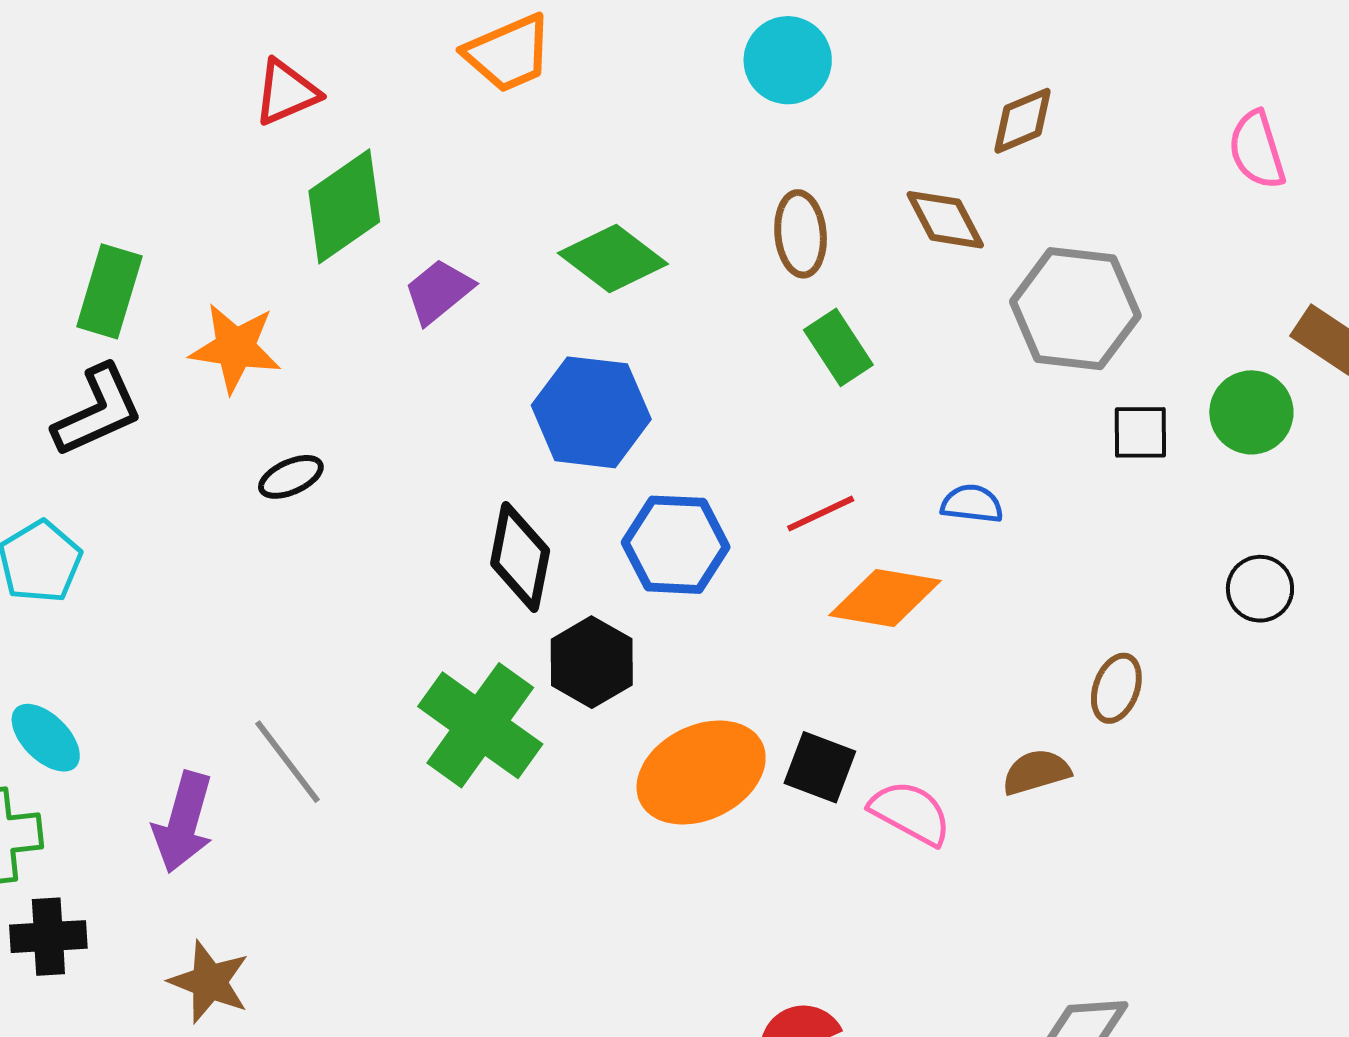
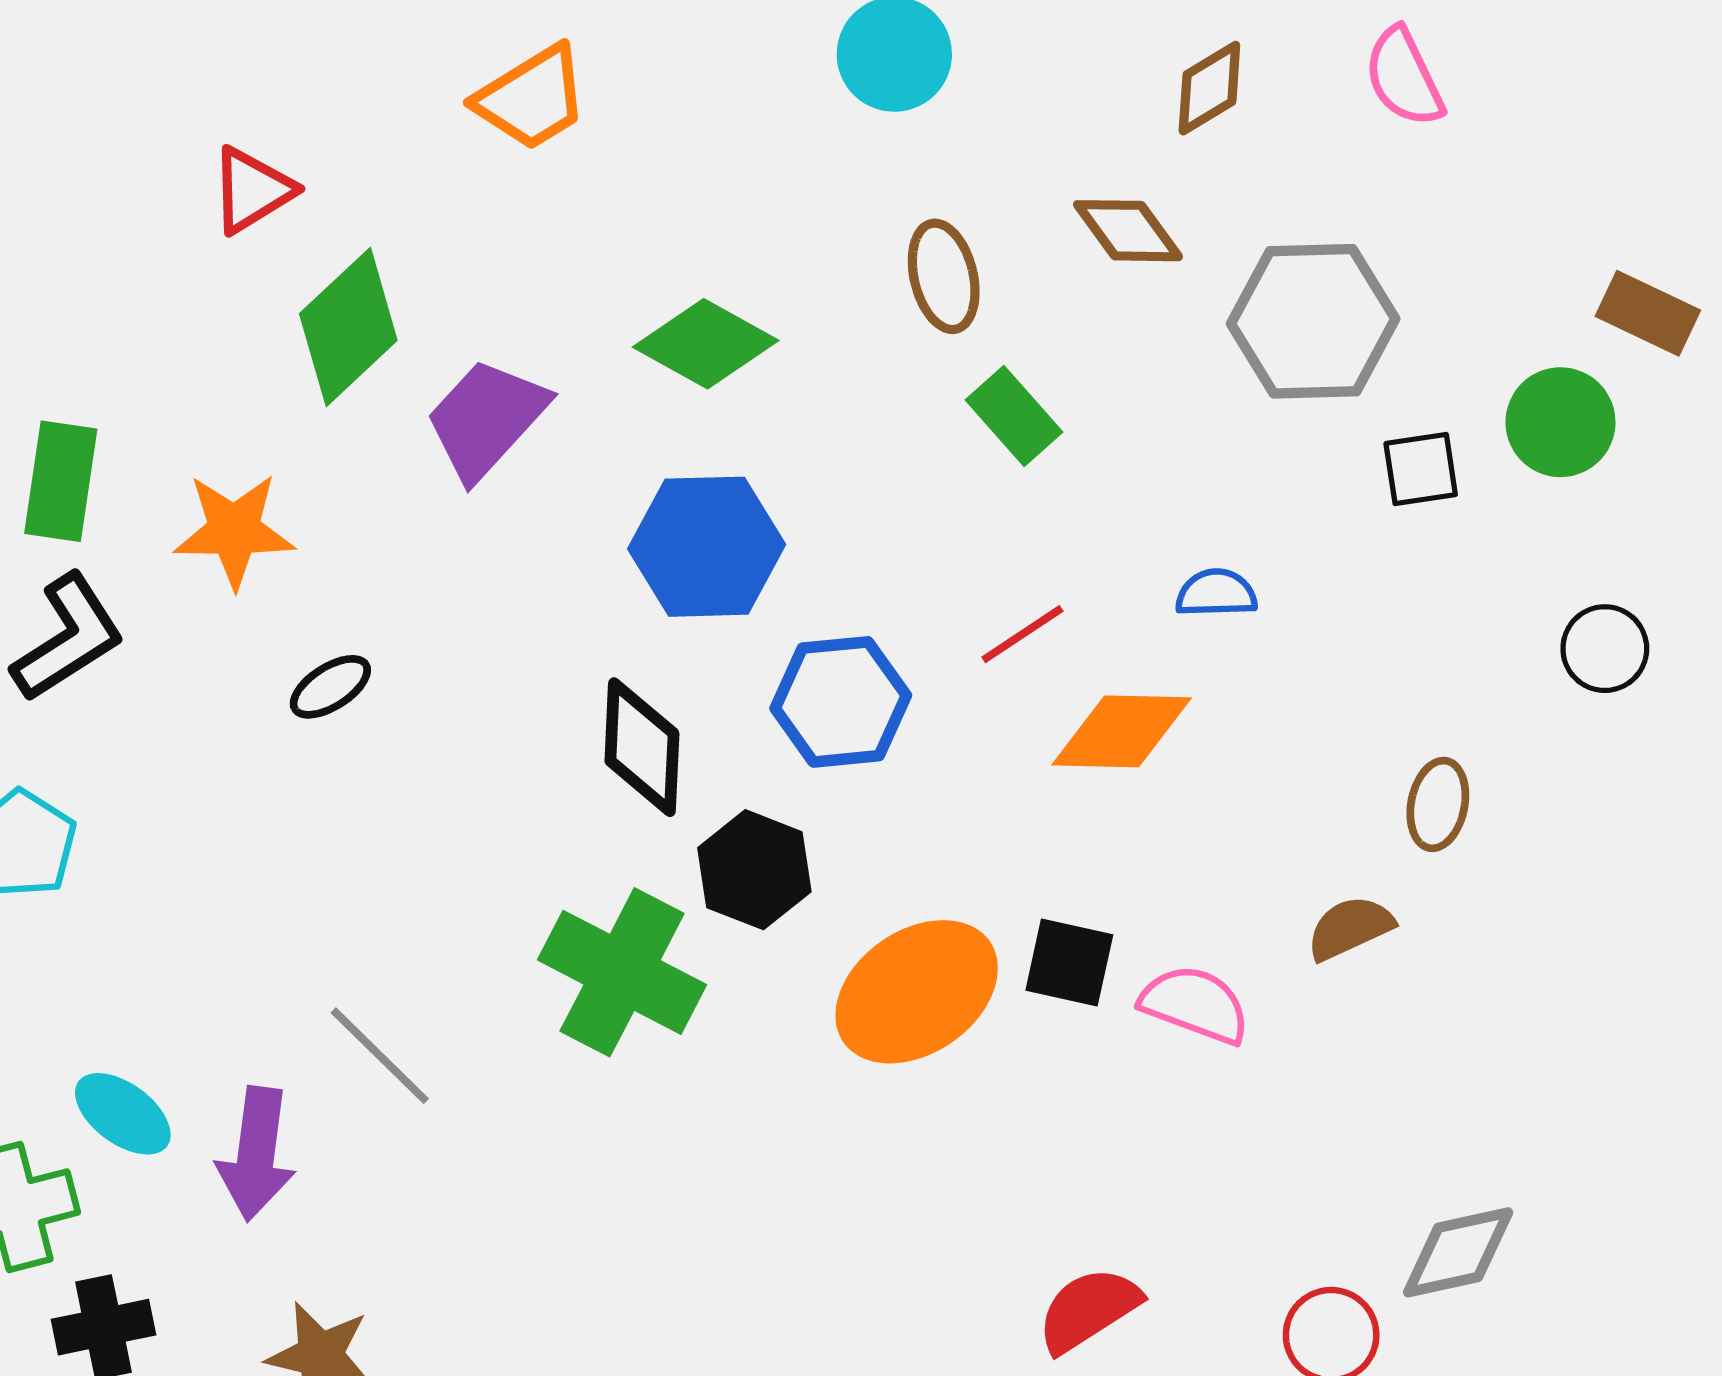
pink semicircle: (1257, 150) -> (1404, 77), moved
purple trapezoid: (439, 291) -> (486, 419), size x1.4
cyan ellipse: (46, 738) -> (123, 1114), moved

